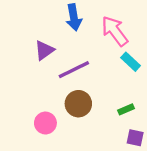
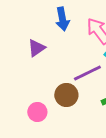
purple line: (74, 70) -> (87, 73), moved

